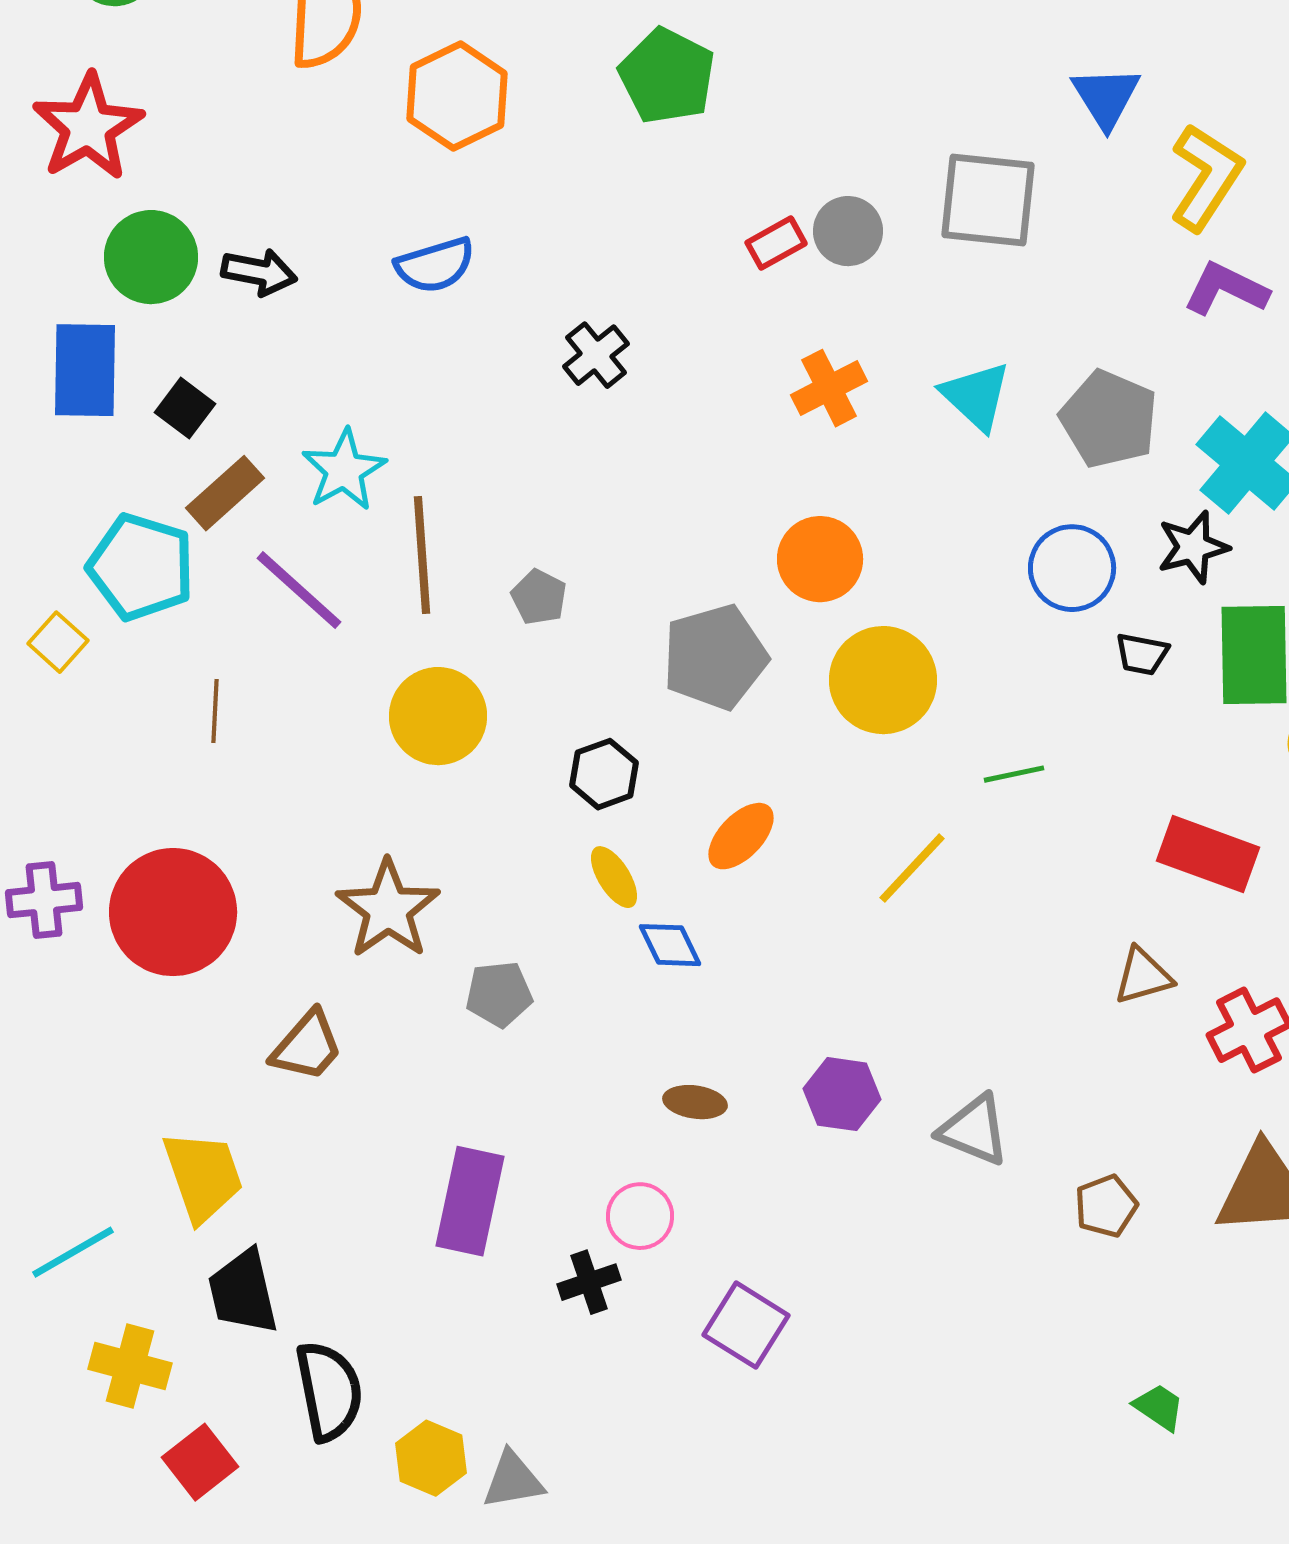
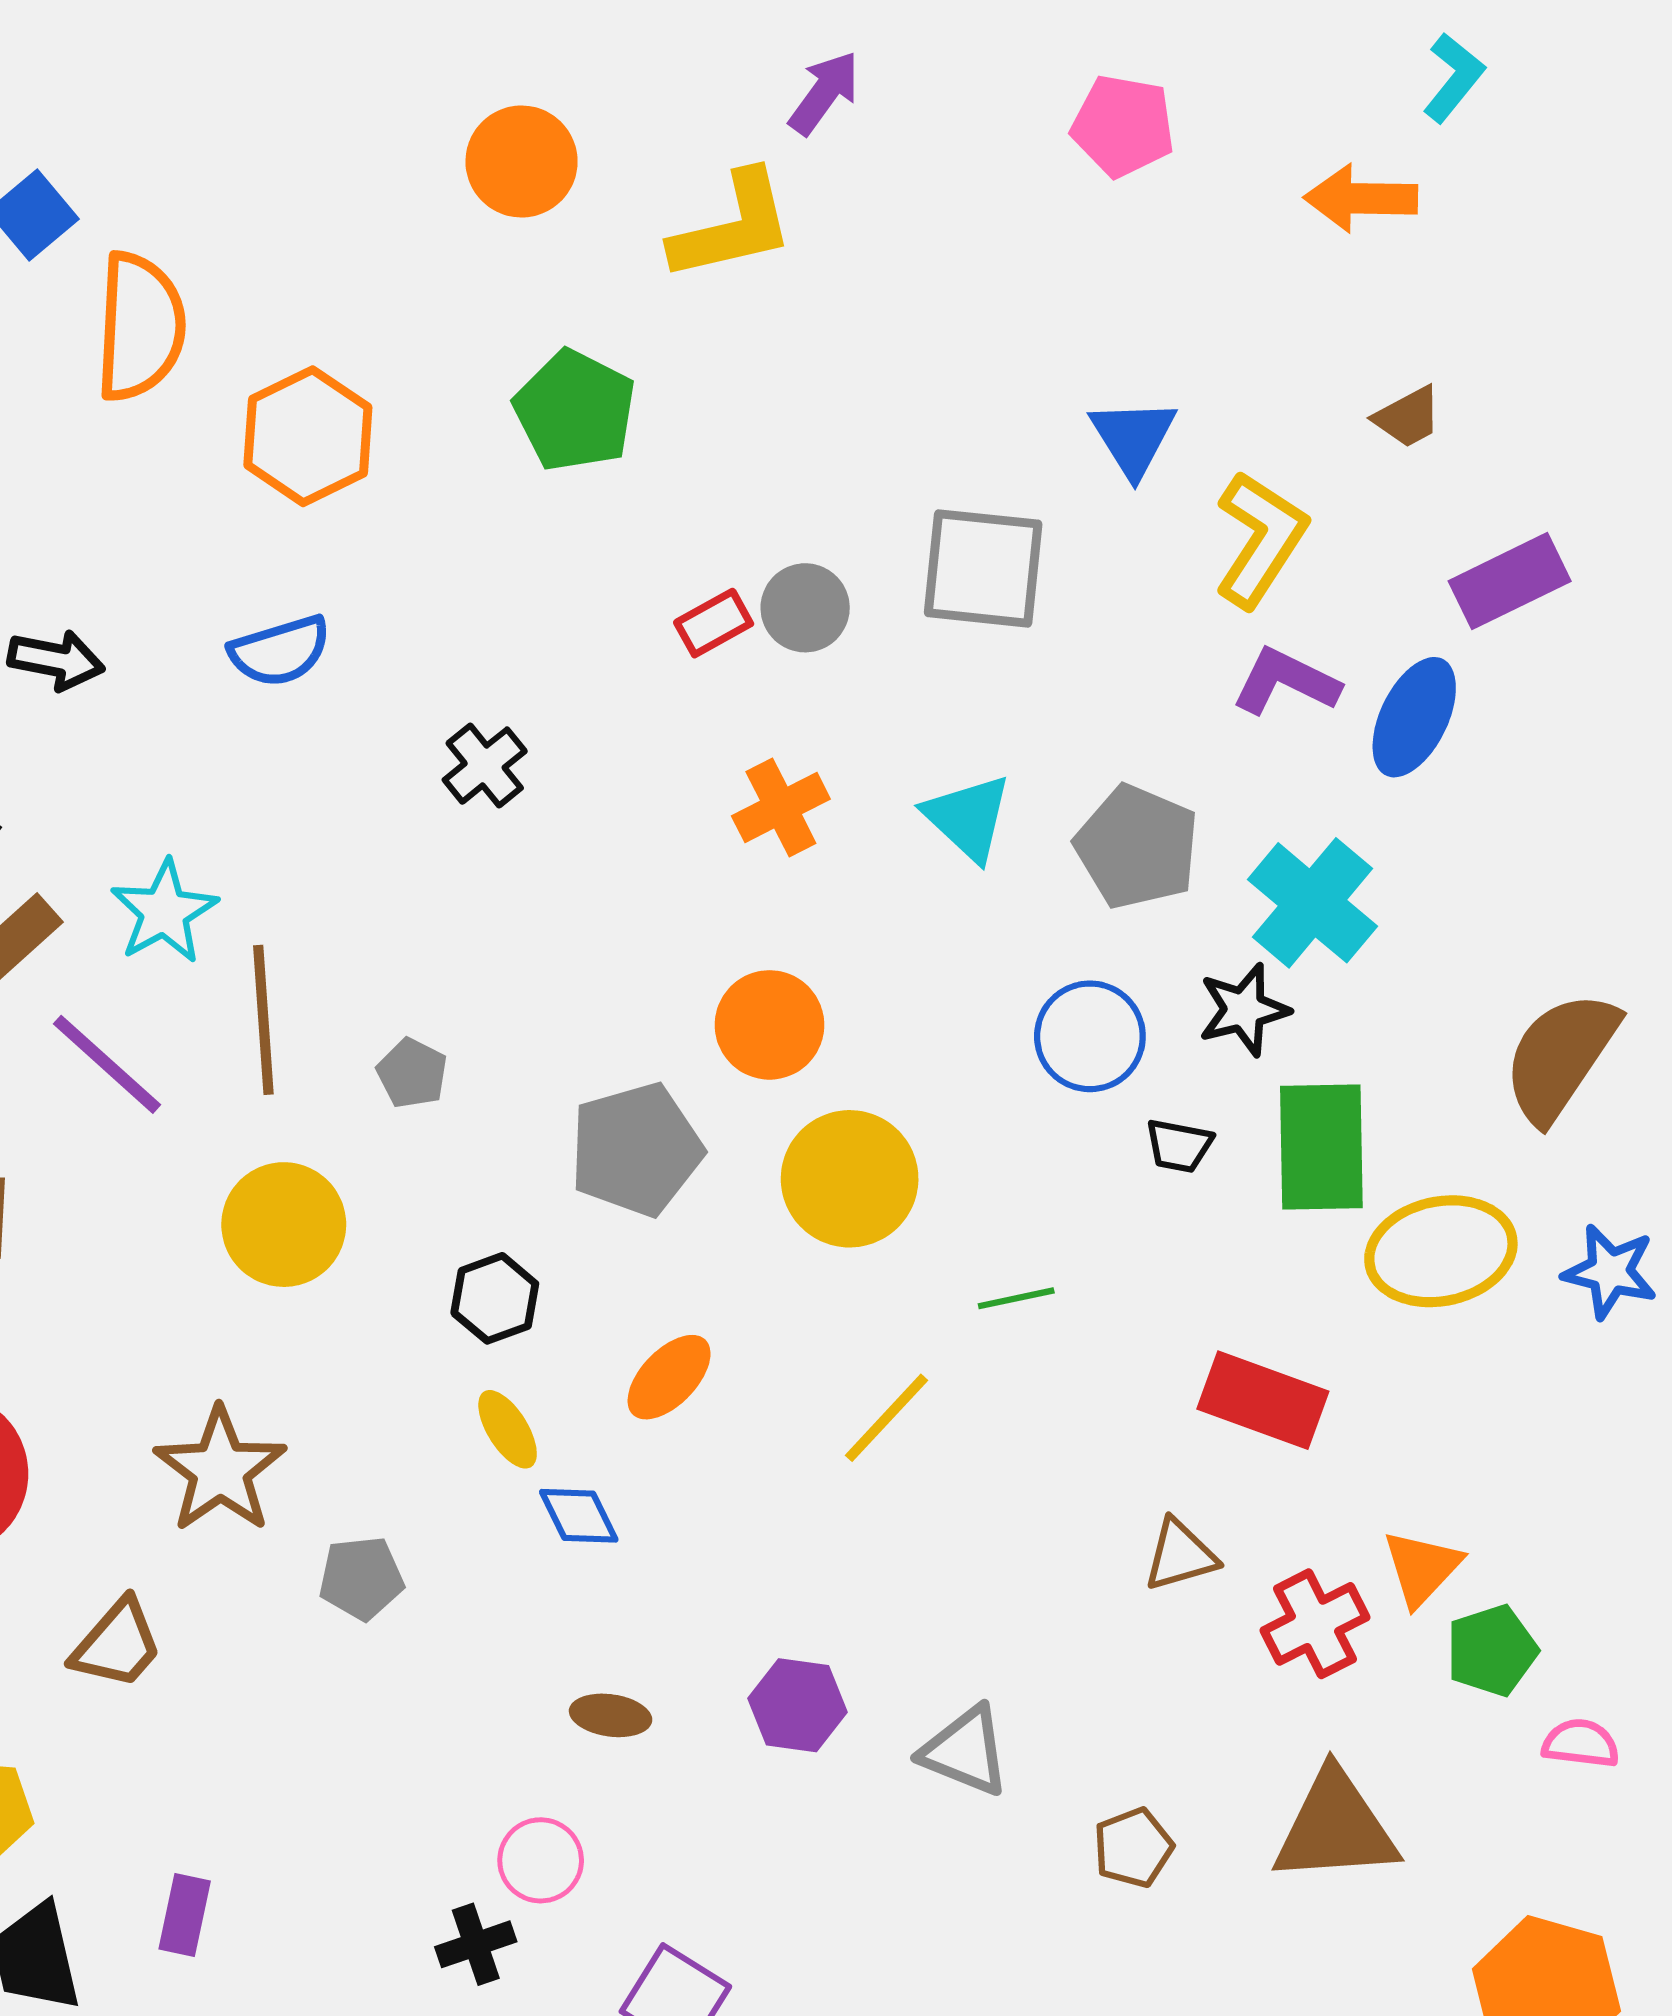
purple rectangle: (470, 1201) -> (185, 1915), moved, size x0.6

